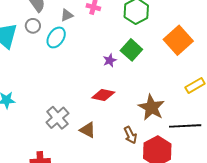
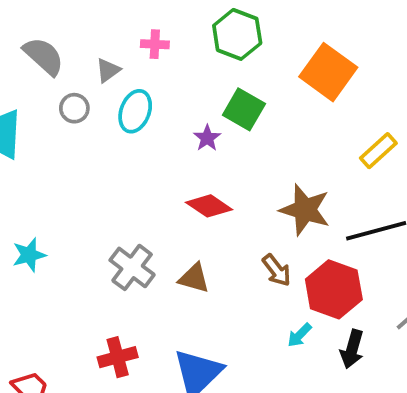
gray circle: (33, 26) -> (74, 108), moved
cyan ellipse: (56, 37) -> (135, 111), moved
red diamond: (103, 95) -> (209, 206), turned 35

